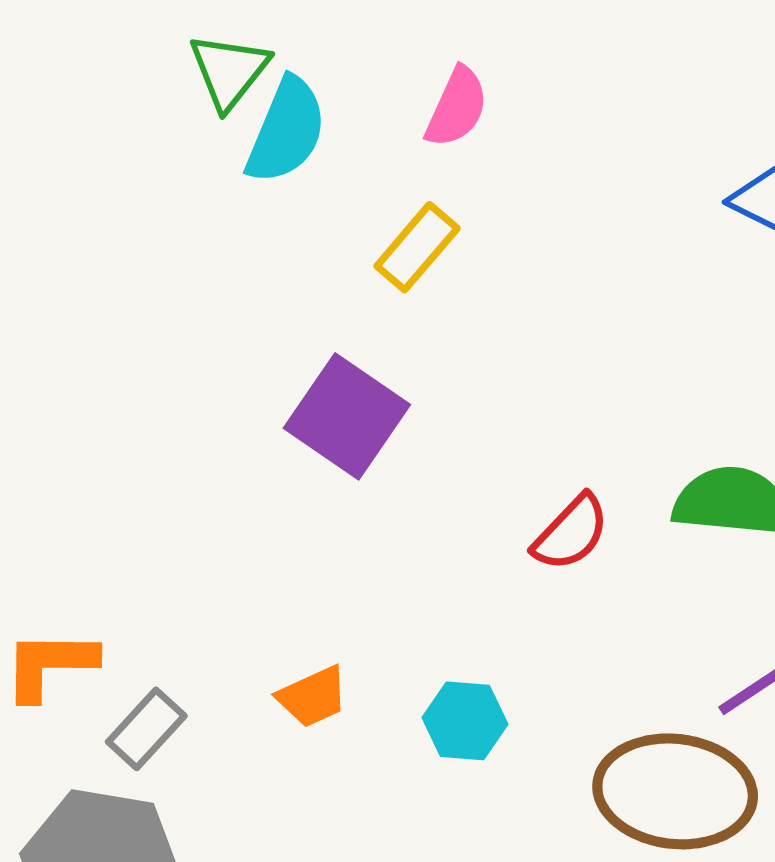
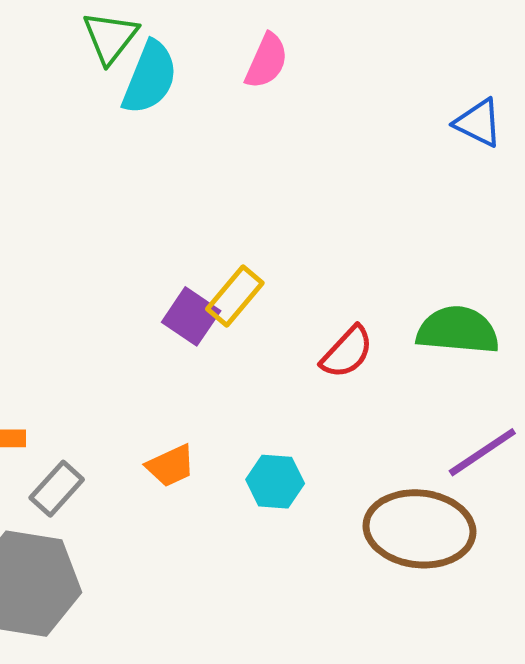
yellow rectangle: (417, 247) -> (235, 296), moved
purple square: (347, 416) -> (191, 316), moved, size x0.7

